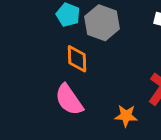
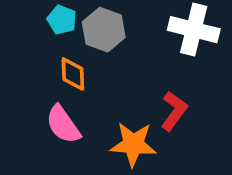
orange star: (126, 116) -> (133, 144), size x1.6

